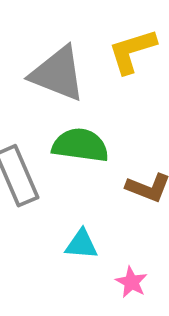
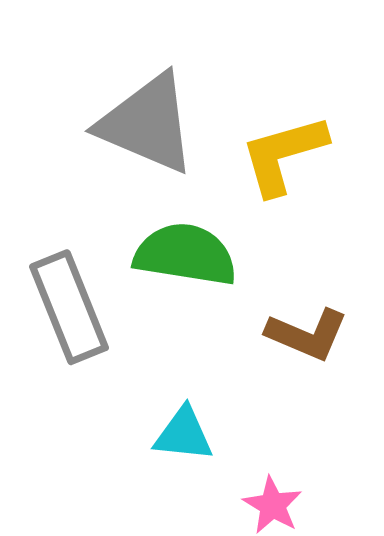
yellow L-shape: (132, 51) -> (283, 155), moved

